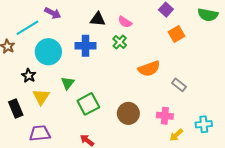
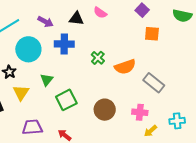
purple arrow: (53, 13) -> (45, 22), moved
pink semicircle: (125, 22) -> (100, 13), moved
orange square: (176, 34) -> (152, 34), turned 35
green cross: (120, 42) -> (98, 58), moved
gray rectangle: (179, 85) -> (154, 83), size x1.5
purple trapezoid: (40, 133) -> (32, 127), moved

